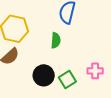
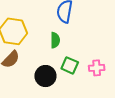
green square: (67, 79) -> (70, 65), moved, turned -30

